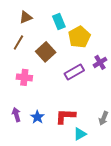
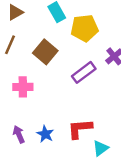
yellow pentagon: (79, 37) -> (84, 28), turned 30

